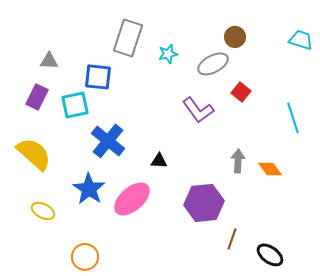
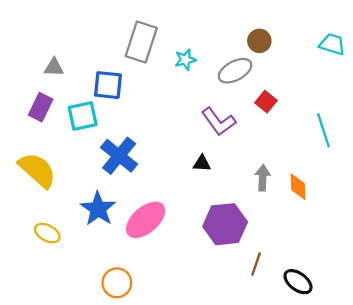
black triangle: (159, 161) -> (202, 163), moved
orange diamond: (270, 169) -> (298, 187), turned 35
orange circle: (85, 257) -> (117, 283), moved

